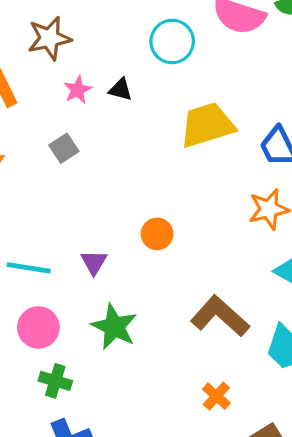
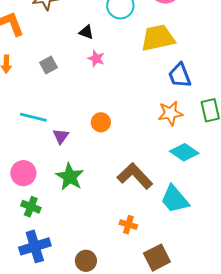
pink star: (78, 90) -> (96, 58), moved, turned -30
yellow trapezoid: (207, 125) -> (158, 38), moved
cyan line: (29, 268) -> (33, 117), moved
orange cross: (216, 396) -> (128, 225), turned -30

